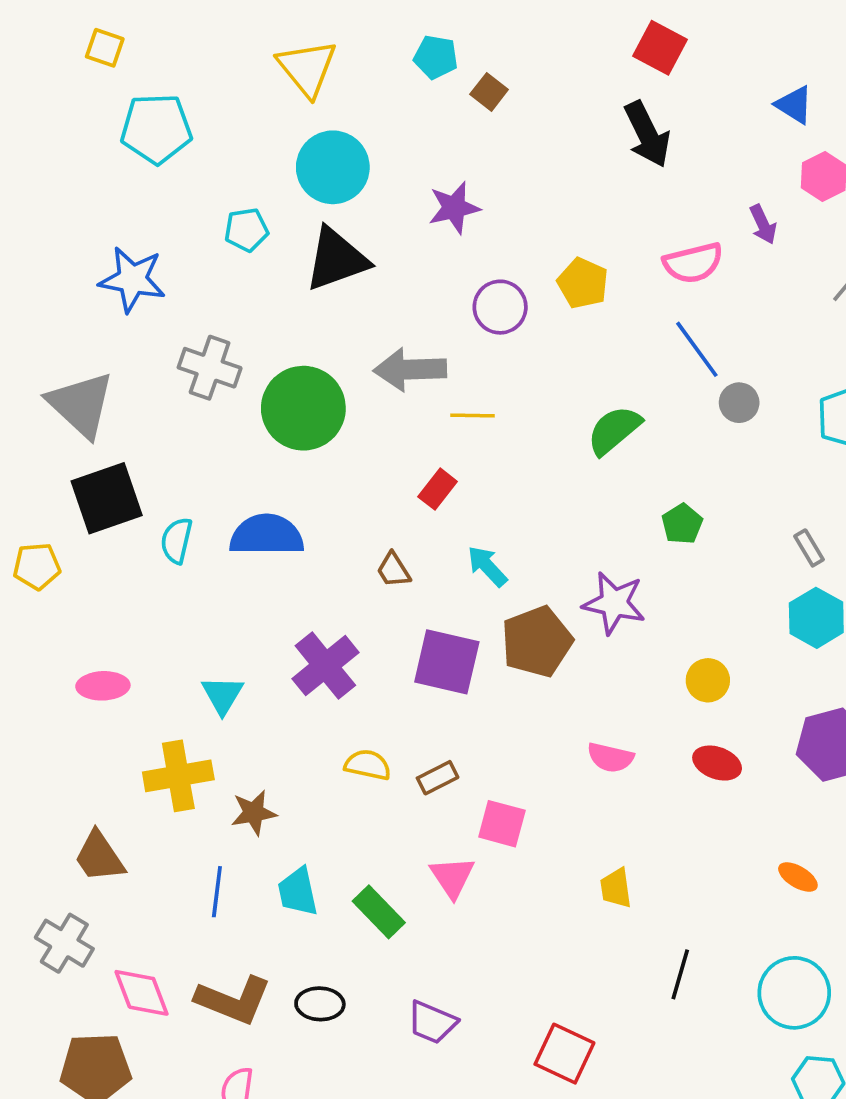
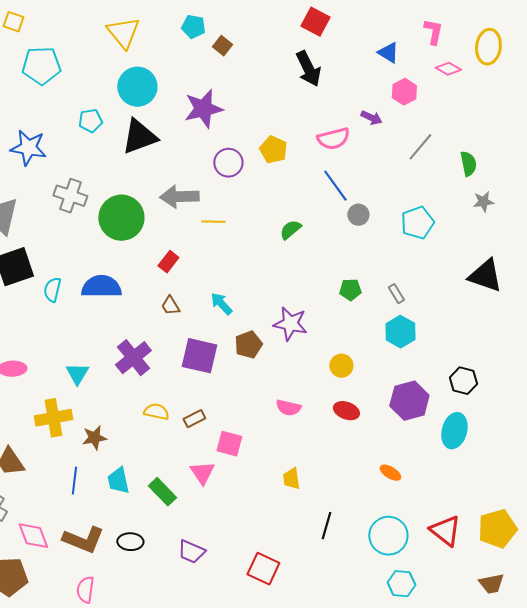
purple star: (454, 208) -> (203, 109), size x1.4
purple arrow: (763, 224) -> (371, 118), turned -40
green semicircle: (614, 430) -> (290, 230), size x0.7
red rectangle: (438, 489) -> (168, 262), moved
green pentagon: (682, 524) -> (350, 290), moved, turned 30
brown pentagon: (537, 642) -> (248, 345), size x0.7

